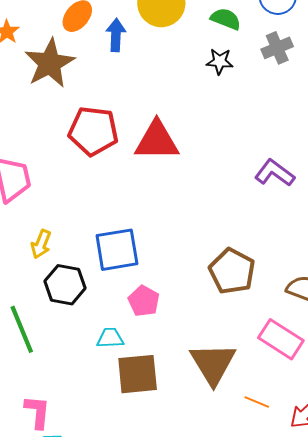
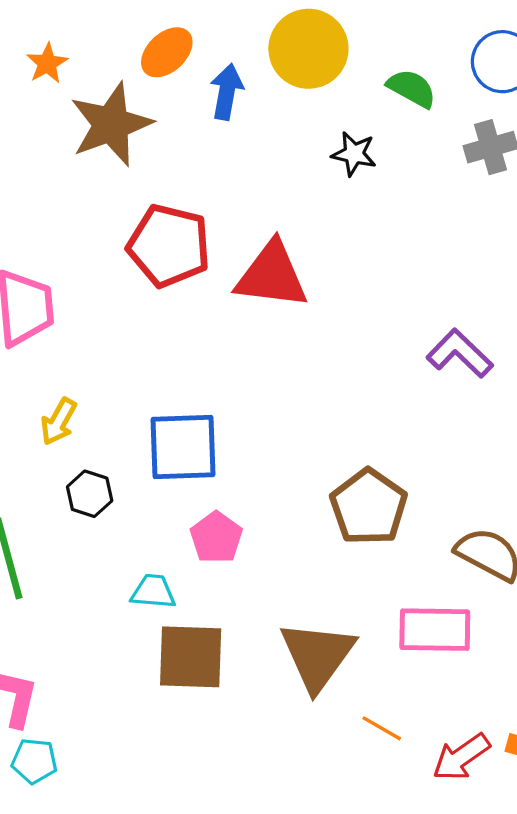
black star: (220, 61) -> (354, 154), moved
black hexagon: (65, 285) -> (90, 494), size x0.7
pink rectangle: (281, 339) -> (435, 630), turned -39

